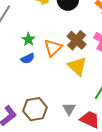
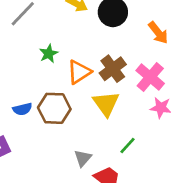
blue semicircle: (28, 59) -> (22, 109), moved
brown hexagon: (35, 109) -> (54, 108), moved

